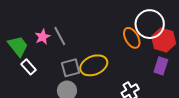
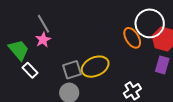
gray line: (60, 36) -> (44, 24), moved

